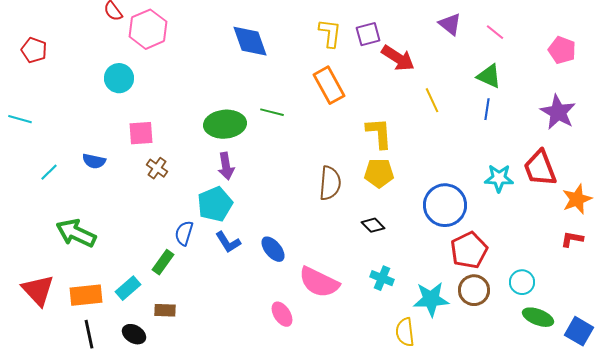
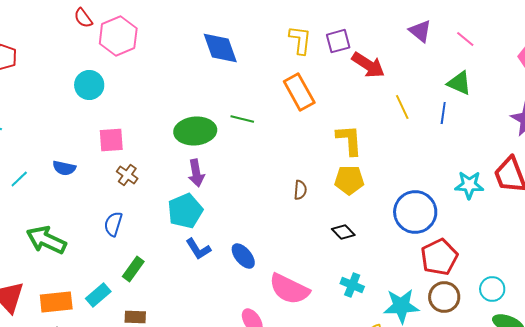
blue line: (487, 109) -> (443, 113), moved
brown semicircle: (330, 183) -> (300, 190), size x0.6
blue semicircle: (184, 233) -> (113, 224), moved

